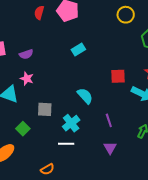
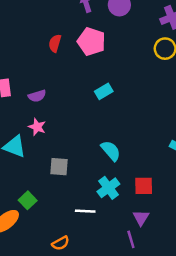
red square: (118, 76) -> (144, 186), moved
purple line: (109, 120) -> (131, 239), moved
cyan cross: (71, 123) -> (108, 188), moved
green square: (23, 129) -> (28, 200), moved

